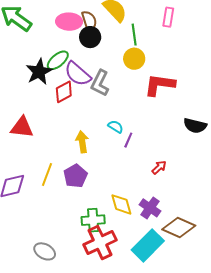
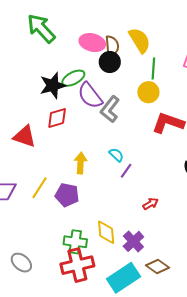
red diamond: (64, 92) -> (57, 118), moved
purple pentagon: (75, 176) -> (67, 195), turned 30
brown diamond: (179, 227) -> (158, 266), size x0.7

